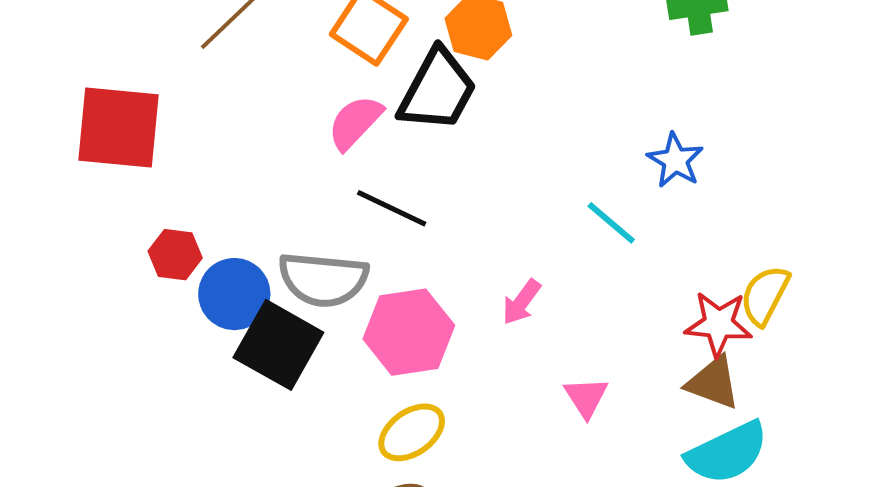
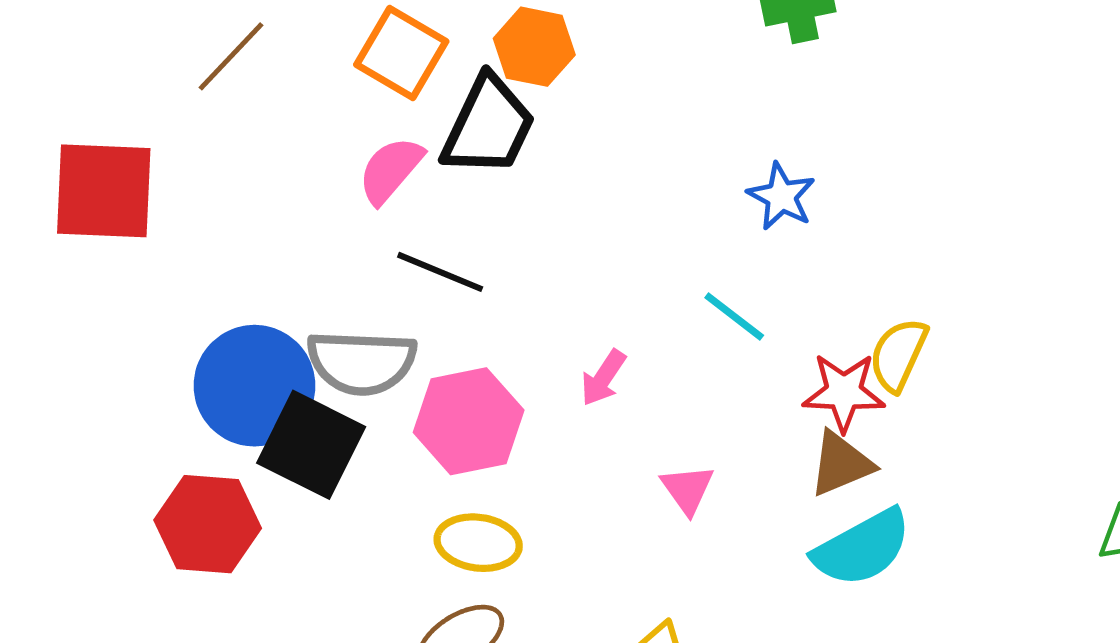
cyan line: (611, 223) -> (734, 316), moved
red hexagon: (175, 255) -> (208, 524), moved, size x1.6
blue circle: (234, 294) -> (254, 386), size x1.4
brown triangle: (713, 383) -> (841, 464), turned -40
yellow ellipse: (412, 432) -> (478, 543), turned 46

